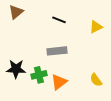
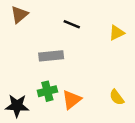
gray rectangle: (57, 51) -> (51, 56), moved
black star: (16, 69) -> (17, 106), moved

